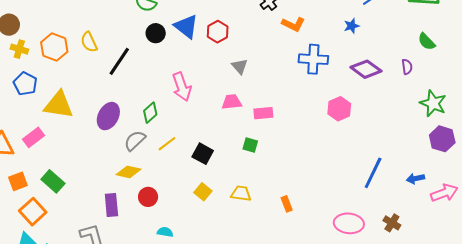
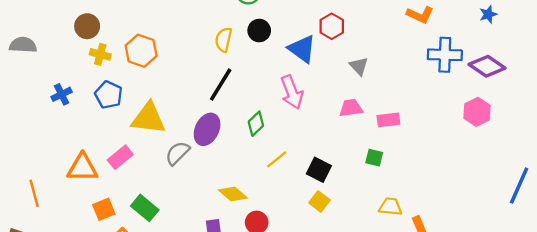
blue triangle: (186, 26) -> (302, 49), moved
yellow semicircle: (89, 42) -> (224, 40), moved, turned 40
black line: (119, 61) -> (221, 85), moved
purple diamond: (366, 69) -> (487, 66), moved
gray semicircle: (135, 141) -> (177, 153), moved
yellow diamond: (129, 172) -> (233, 194), turned 30
yellow square: (203, 192) -> (319, 201), moved
yellow trapezoid: (241, 194) -> (390, 207), moved

